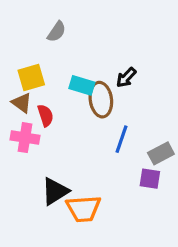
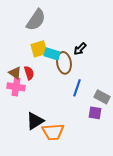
gray semicircle: (57, 32) -> (36, 20), size x1.6
yellow square: (31, 77) -> (39, 49), moved
brown triangle: (22, 103) -> (15, 73), moved
gray rectangle: (161, 153) -> (102, 97), turned 56

